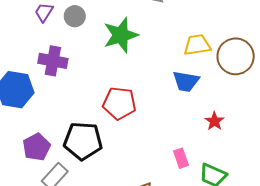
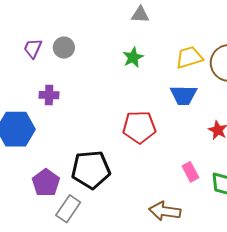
green star: (121, 35) -> (133, 57), moved, size x0.6
purple cross: (53, 61) -> (49, 95), size x0.7
red pentagon: (119, 103) -> (139, 127), moved

